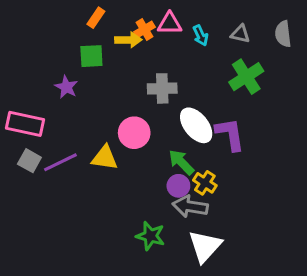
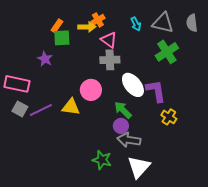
orange rectangle: (96, 18) -> (57, 26), moved
pink triangle: (170, 24) -> (109, 40), moved, turned 36
gray triangle: (240, 34) -> (163, 23), size x1.6
yellow cross: (205, 183) -> (169, 117), moved

